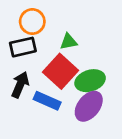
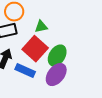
green ellipse: (90, 81) -> (57, 56), turned -40

